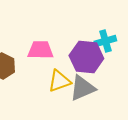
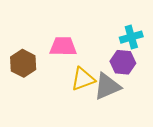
purple hexagon: (86, 57) -> (123, 62), moved, size x0.7

